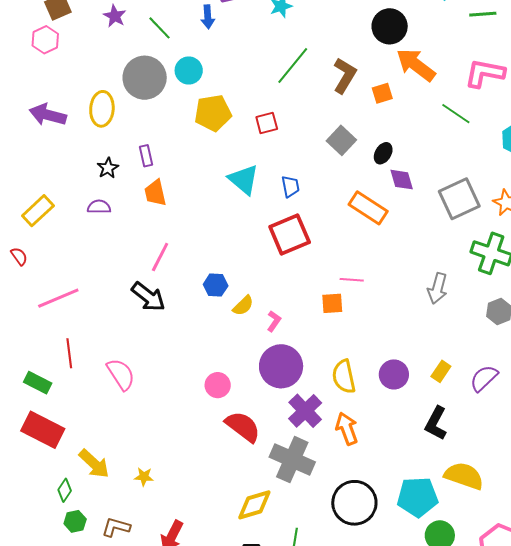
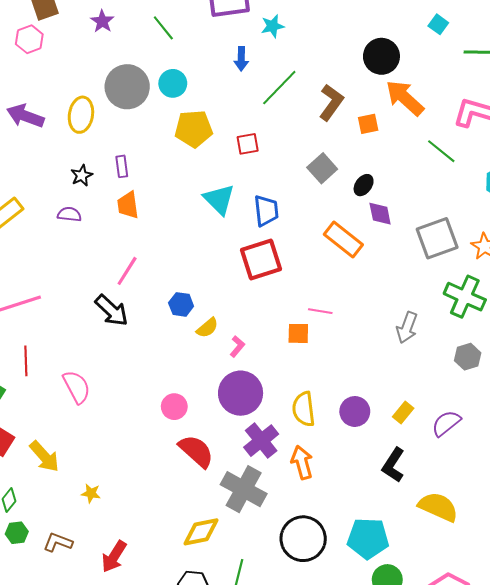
blue arrow: (208, 17) -> (241, 59), moved
green line: (159, 28) -> (163, 28), moved
blue trapezoid: (290, 186) -> (266, 211), size x1.4
yellow arrow: (94, 464) -> (44, 457), moved
yellow semicircle: (464, 476) -> (438, 507), moved

